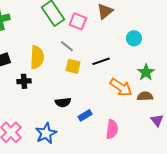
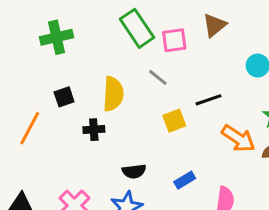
pink square: (78, 21) -> (174, 40), turned -30
yellow square: (73, 66) -> (174, 121), moved, turned -35
black semicircle: (63, 102) -> (134, 171), moved

